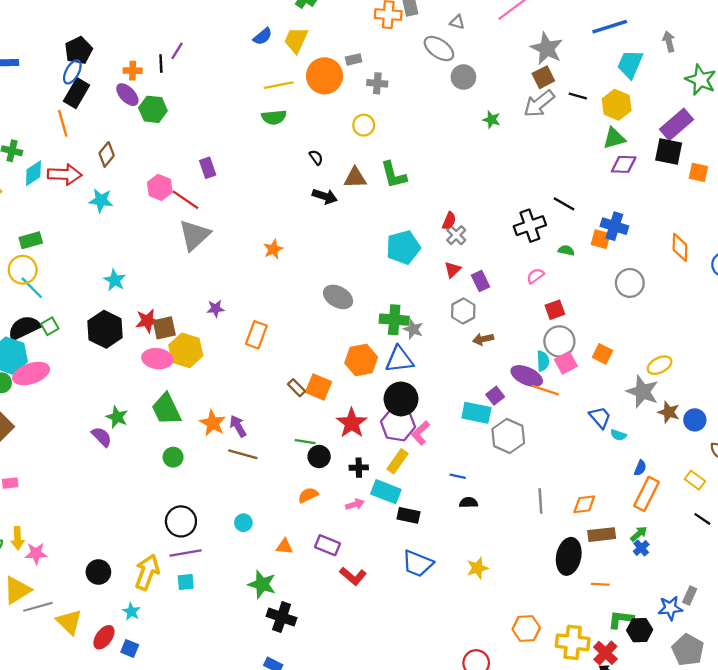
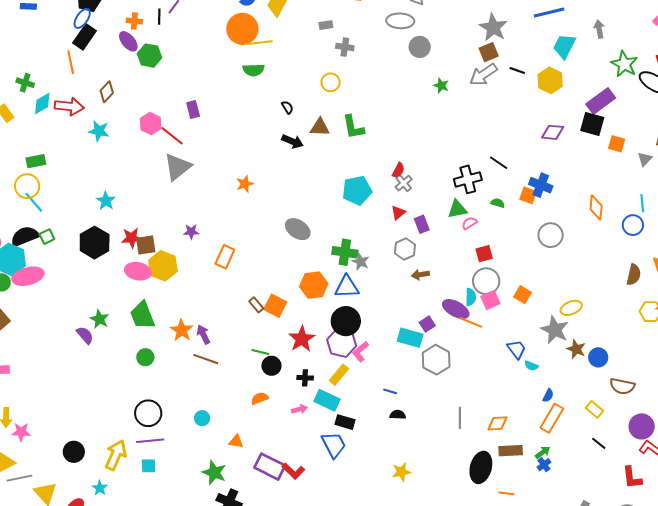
gray ellipse: (439, 49) -> (400, 21), turned -36
orange circle: (325, 76) -> (242, 29), moved
green triangle: (614, 138) -> (457, 209), moved
purple rectangle: (327, 545) -> (270, 467), moved, size x1.4
blue trapezoid: (418, 564) -> (334, 445), moved, turned -144

